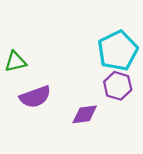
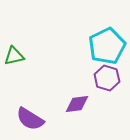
purple semicircle: (35, 97) -> (30, 119), moved, turned 52

